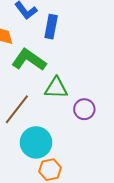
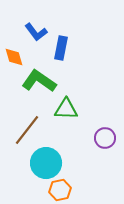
purple circle: (84, 109) -> (105, 138), moved

